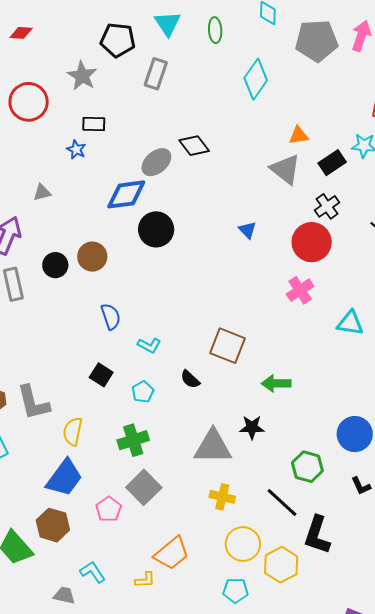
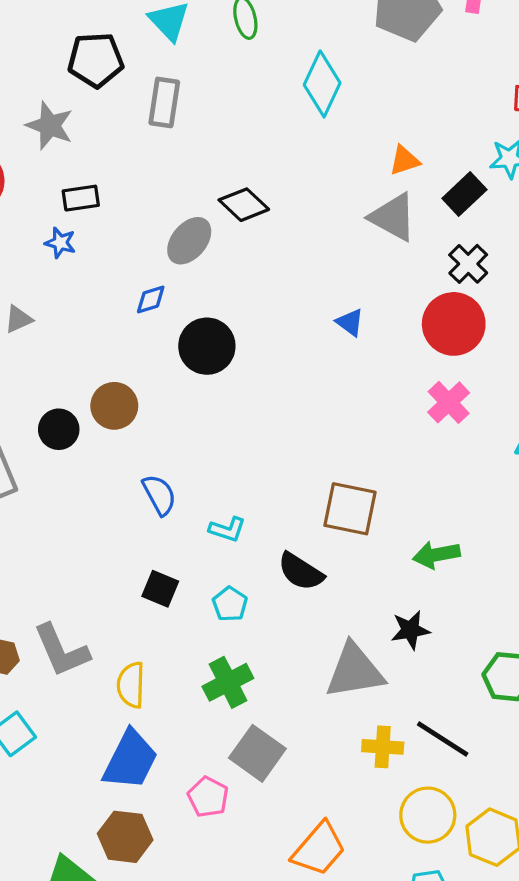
blue diamond: (126, 194) -> (151, 299), size x0.5
black semicircle: (190, 379) -> (301, 572), size x1.4
black line: (282, 502) -> (443, 739), moved

